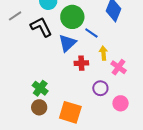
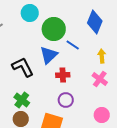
black L-shape: (41, 27) -> (23, 67), moved
yellow arrow: (103, 53) -> (102, 56), moved
purple circle: (100, 88) -> (66, 100), moved

